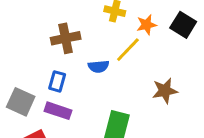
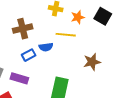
yellow line: (128, 50) -> (66, 35), turned 54
blue rectangle: (57, 81) -> (29, 55), moved, turned 48

